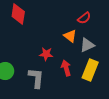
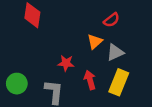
orange triangle: (70, 36) -> (95, 42), turned 40

